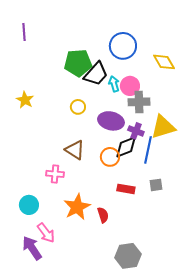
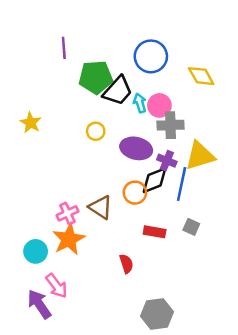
purple line: (24, 32) -> (64, 48), moved
brown triangle: (75, 150) -> (101, 207), moved
pink cross: (55, 174) -> (67, 213), turned -30
gray square: (156, 185) -> (191, 227), turned 32
orange star: (77, 207) -> (69, 239), moved

